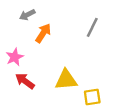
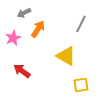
pink star: (15, 57) -> (13, 38), moved
yellow triangle: (66, 80) -> (66, 56), moved, turned 35

